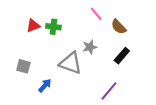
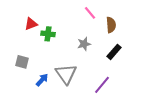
green cross: (53, 27) -> (48, 34), moved
brown semicircle: (119, 27) -> (111, 25), turned -140
gray triangle: (71, 63) -> (66, 74), moved, turned 35

